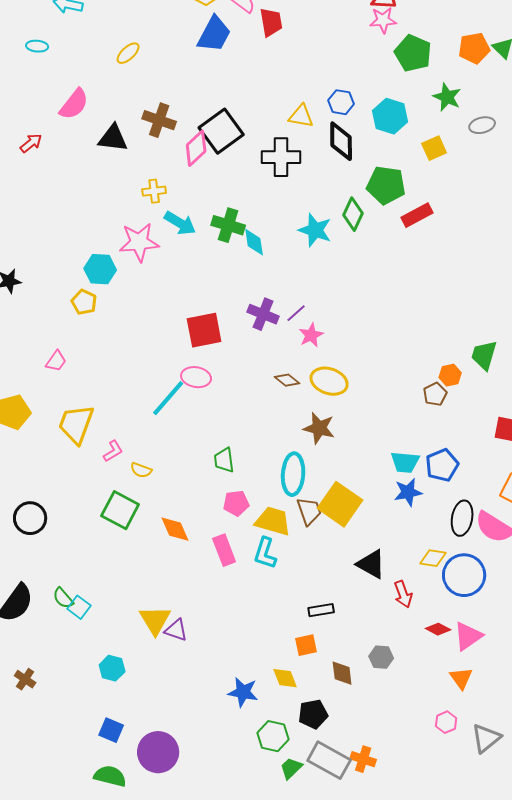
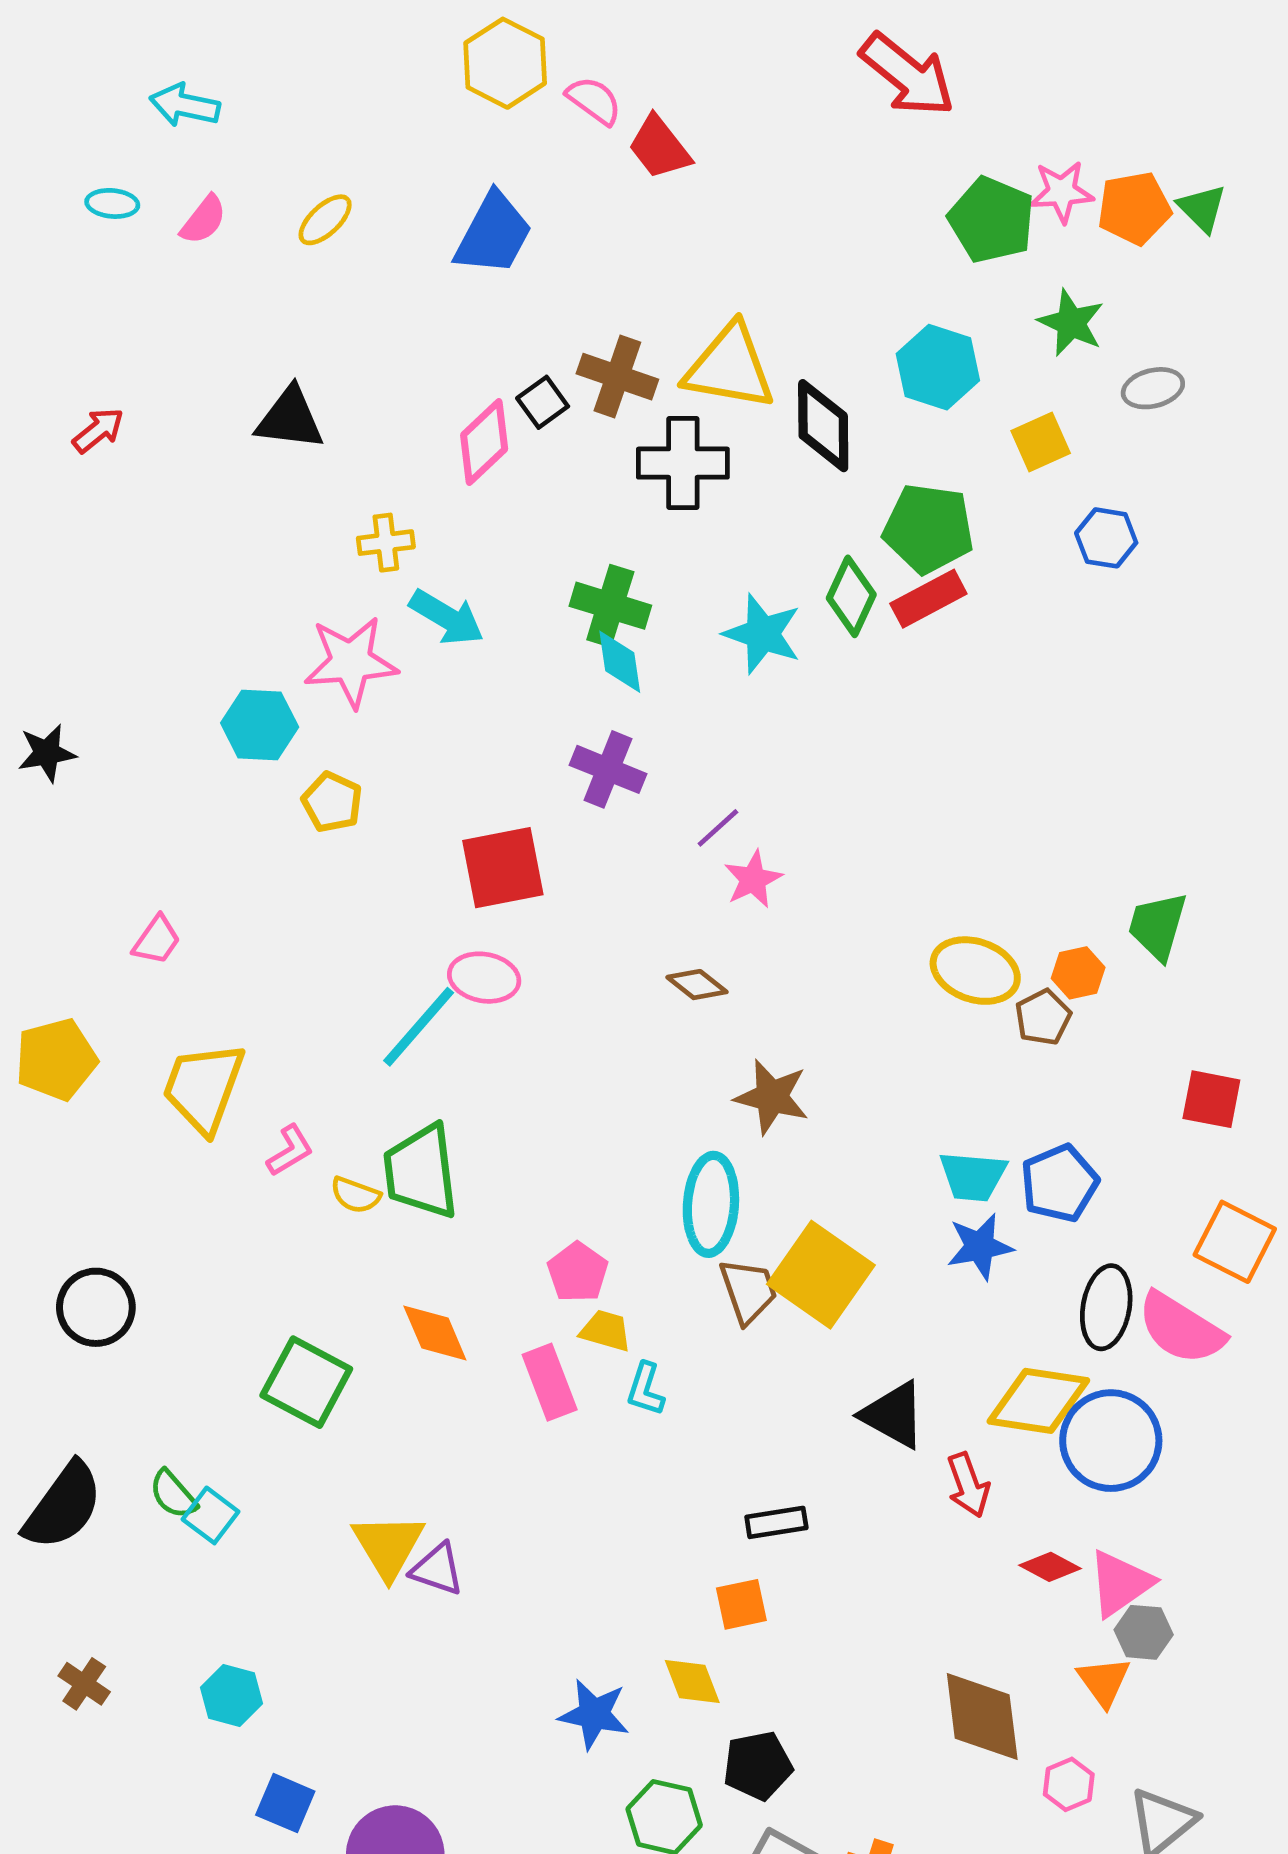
pink star: (383, 20) -> (1062, 192), moved
red trapezoid: (271, 22) -> (659, 147), turned 152
blue trapezoid: (214, 34) -> (493, 234), moved
blue hexagon: (341, 102) -> (1106, 538), moved
pink semicircle: (74, 104) -> (203, 220), moved, size x0.7
yellow triangle: (301, 116) -> (730, 367), size x1.6
brown cross: (159, 120) -> (617, 377), moved
black square: (221, 131) -> (543, 402), size x0.5
red rectangle: (417, 215) -> (928, 599), moved
green cross: (228, 225) -> (610, 606), moved
yellow pentagon: (84, 302) -> (332, 802), moved
purple cross: (263, 314) -> (608, 769), moved
yellow ellipse: (329, 381) -> (975, 971), moved
green trapezoid: (224, 460) -> (421, 1172), moved, size x1.6
pink pentagon: (236, 503) -> (578, 1272), turned -30
green square: (120, 510) -> (306, 1382), moved
yellow trapezoid: (273, 521) -> (606, 1331), moved, size x0.6
cyan L-shape: (265, 553) -> (645, 1389), size x0.7
yellow diamond: (433, 558) -> (1038, 1401), size x1.6
gray hexagon: (381, 657) -> (1144, 1632), moved
cyan hexagon: (112, 668) -> (232, 1695), moved
brown diamond: (342, 673) -> (982, 1717), moved, size x1.6

